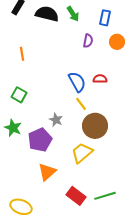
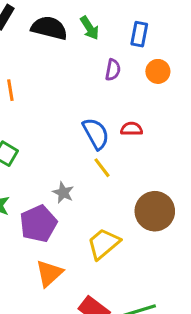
brown circle: (95, 126) -> (155, 211), moved

